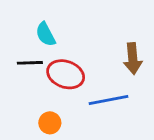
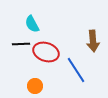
blue line: (108, 100) -> (76, 70), turned 68

